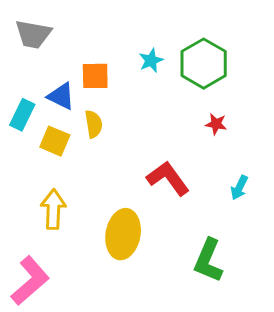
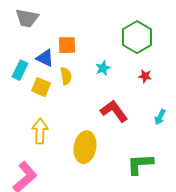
cyan star: (151, 60) -> (103, 68), moved
green L-shape: (208, 260) -> (140, 164), turned 64

